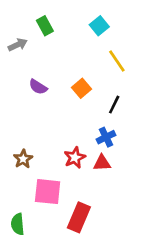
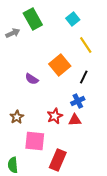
green rectangle: (45, 26) -> (33, 19), size x1.5
purple semicircle: (38, 87) -> (32, 79), moved
orange square: (82, 88) -> (60, 65), size x1.5

